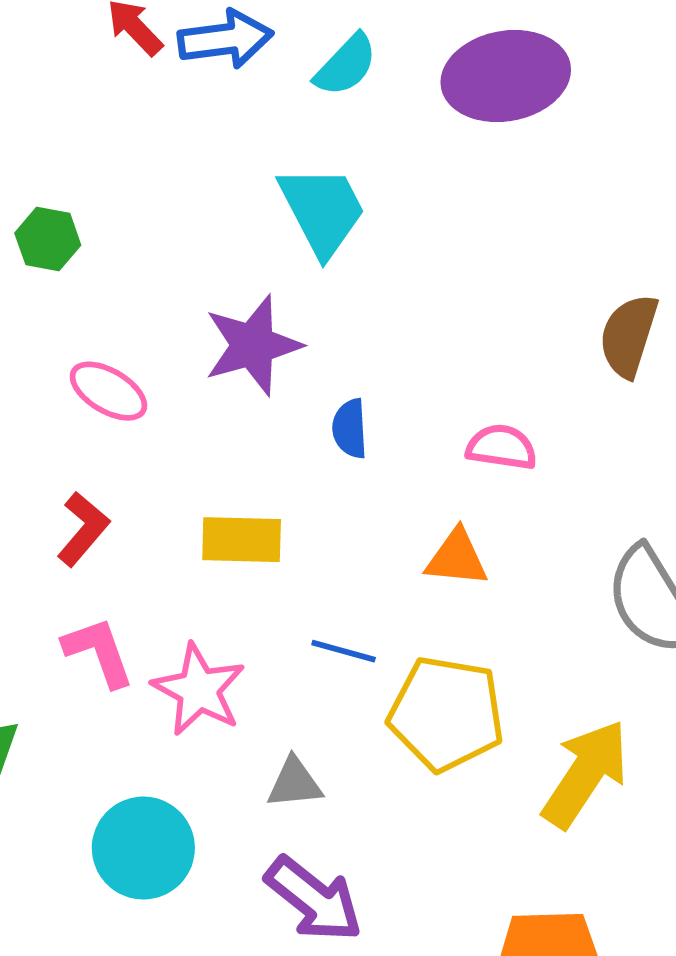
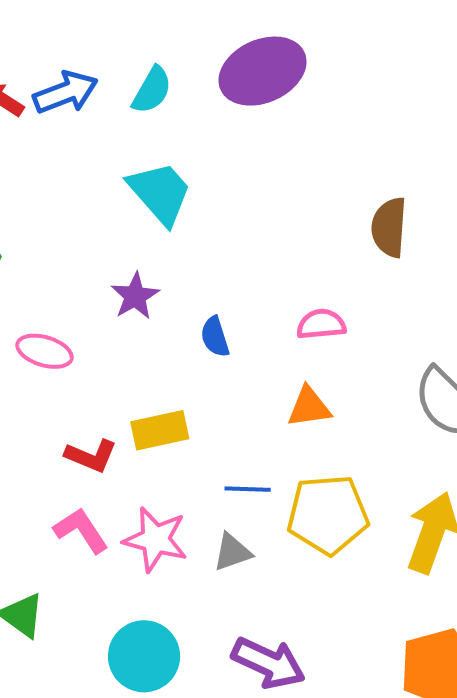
purple star: (253, 345) -> (135, 296), size x0.7
red L-shape: (83, 529) -> (91, 456), moved, turned 86
gray triangle: (295, 783) -> (232, 552), moved

